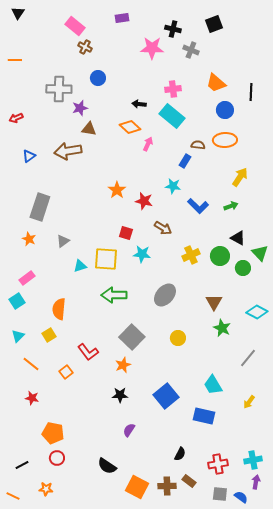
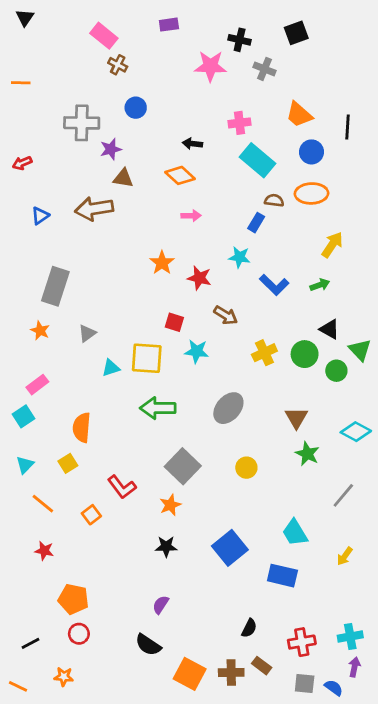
cyan rectangle: (172, 116) -> (258, 160), moved
pink arrow: (148, 144) -> (191, 216), moved, turned 64
purple semicircle: (129, 430) -> (161, 605), moved

